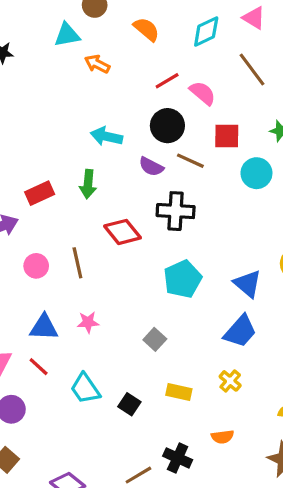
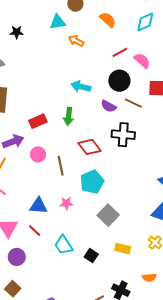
pink circle: (36, 266) -> (38, 154), moved
cyan pentagon: (183, 279) -> (92, 182), moved
gray square: (155, 339) -> (108, 215), size x1.5

